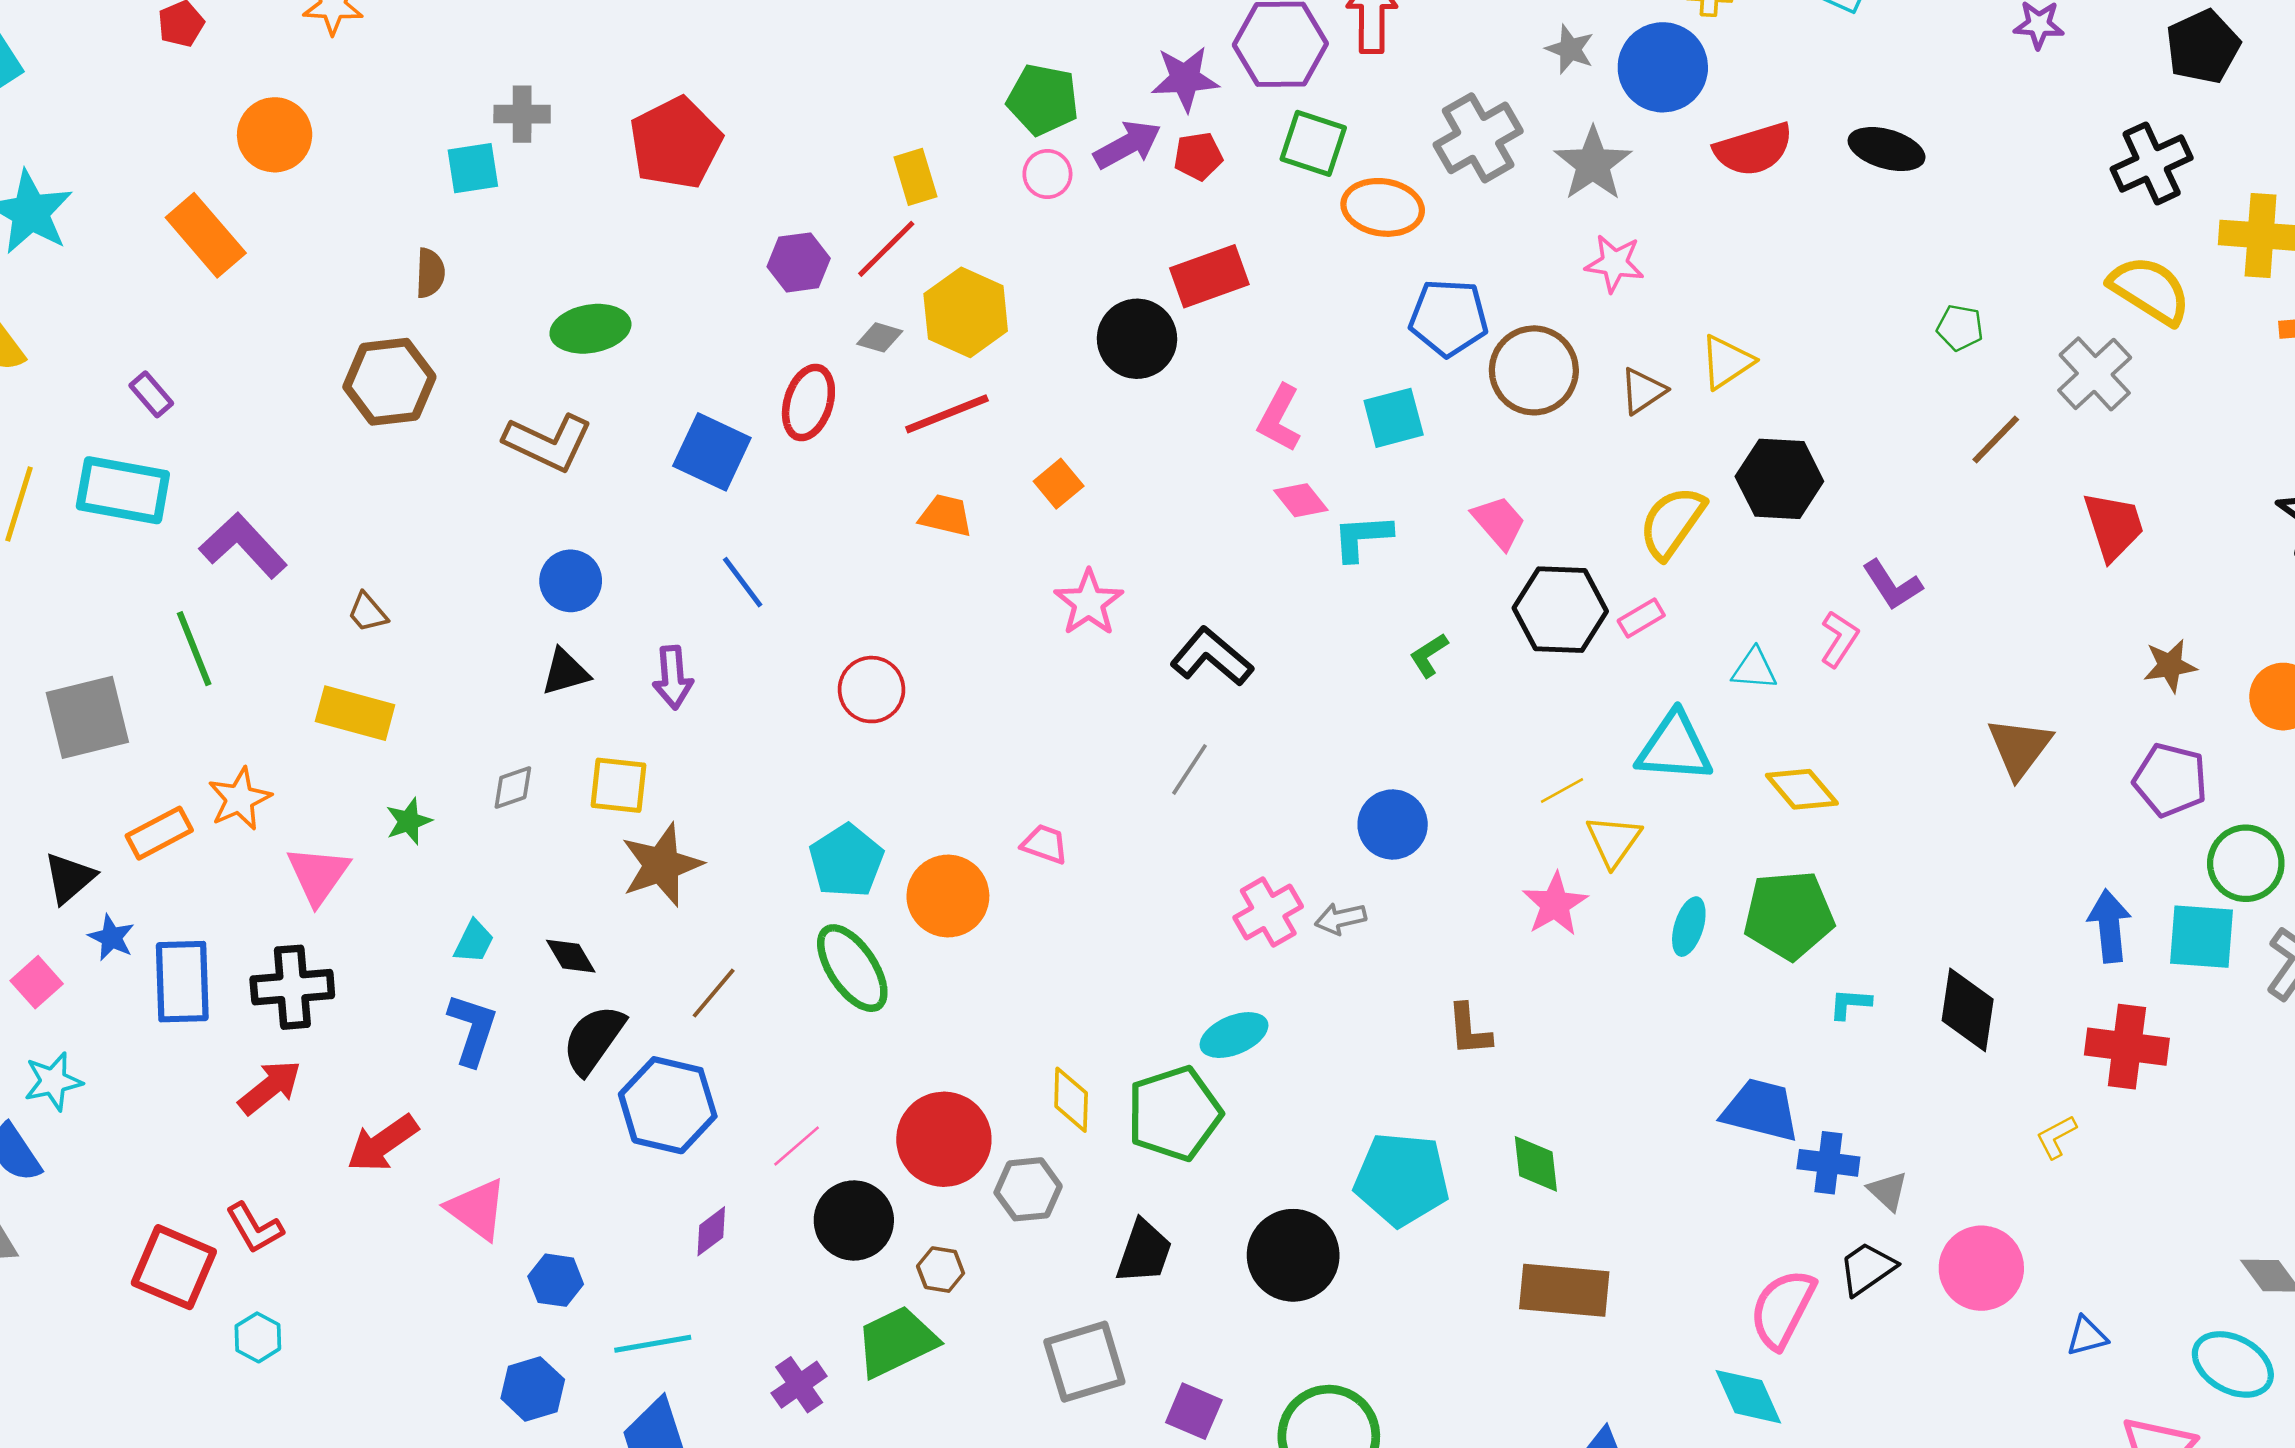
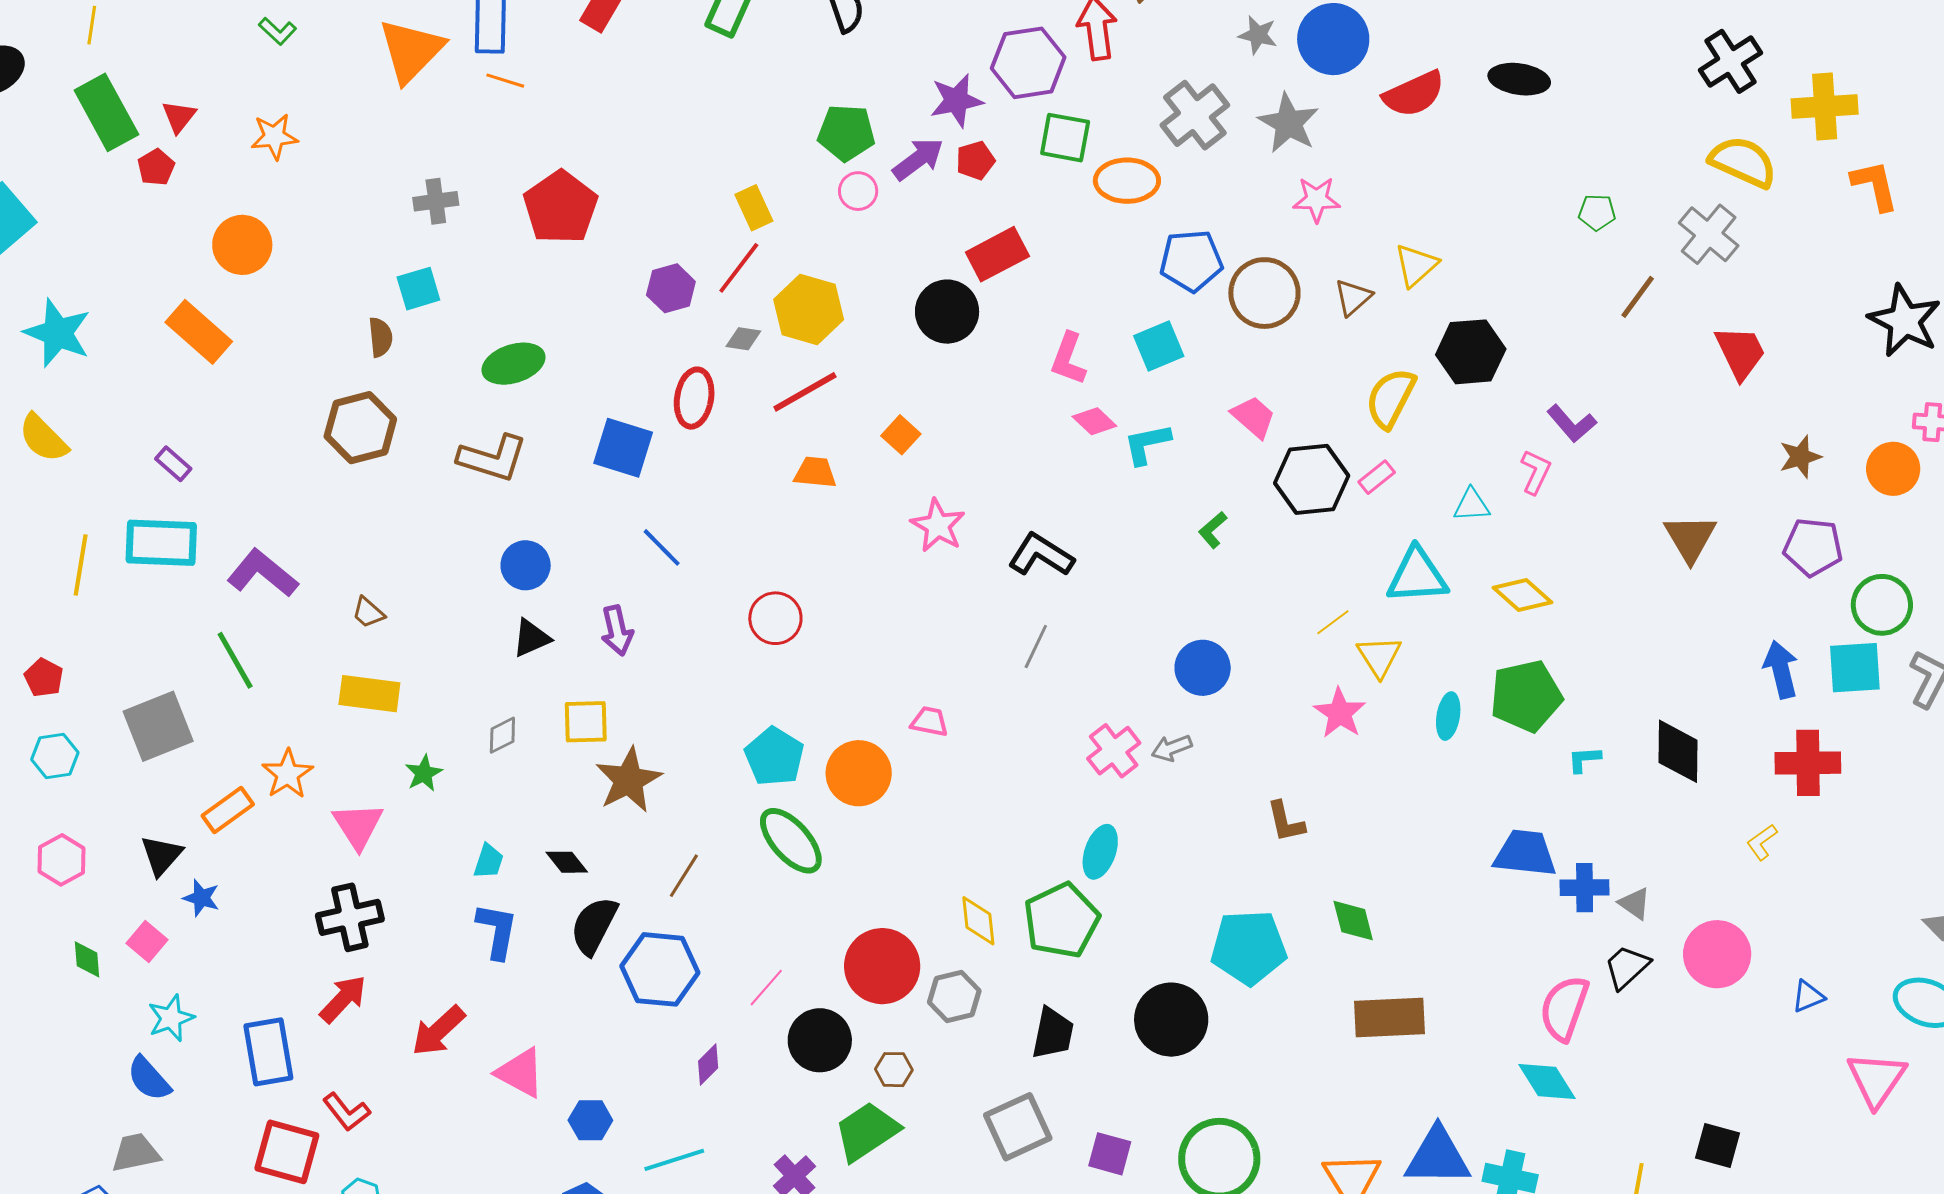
cyan square: (473, 168) -> (418, 289), moved
blue rectangle: (182, 982) -> (268, 1052), moved
cyan ellipse: (1234, 1035) -> (1100, 852), turned -40

